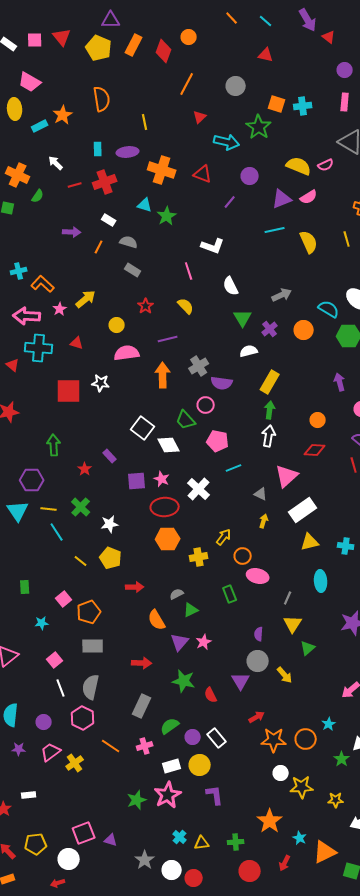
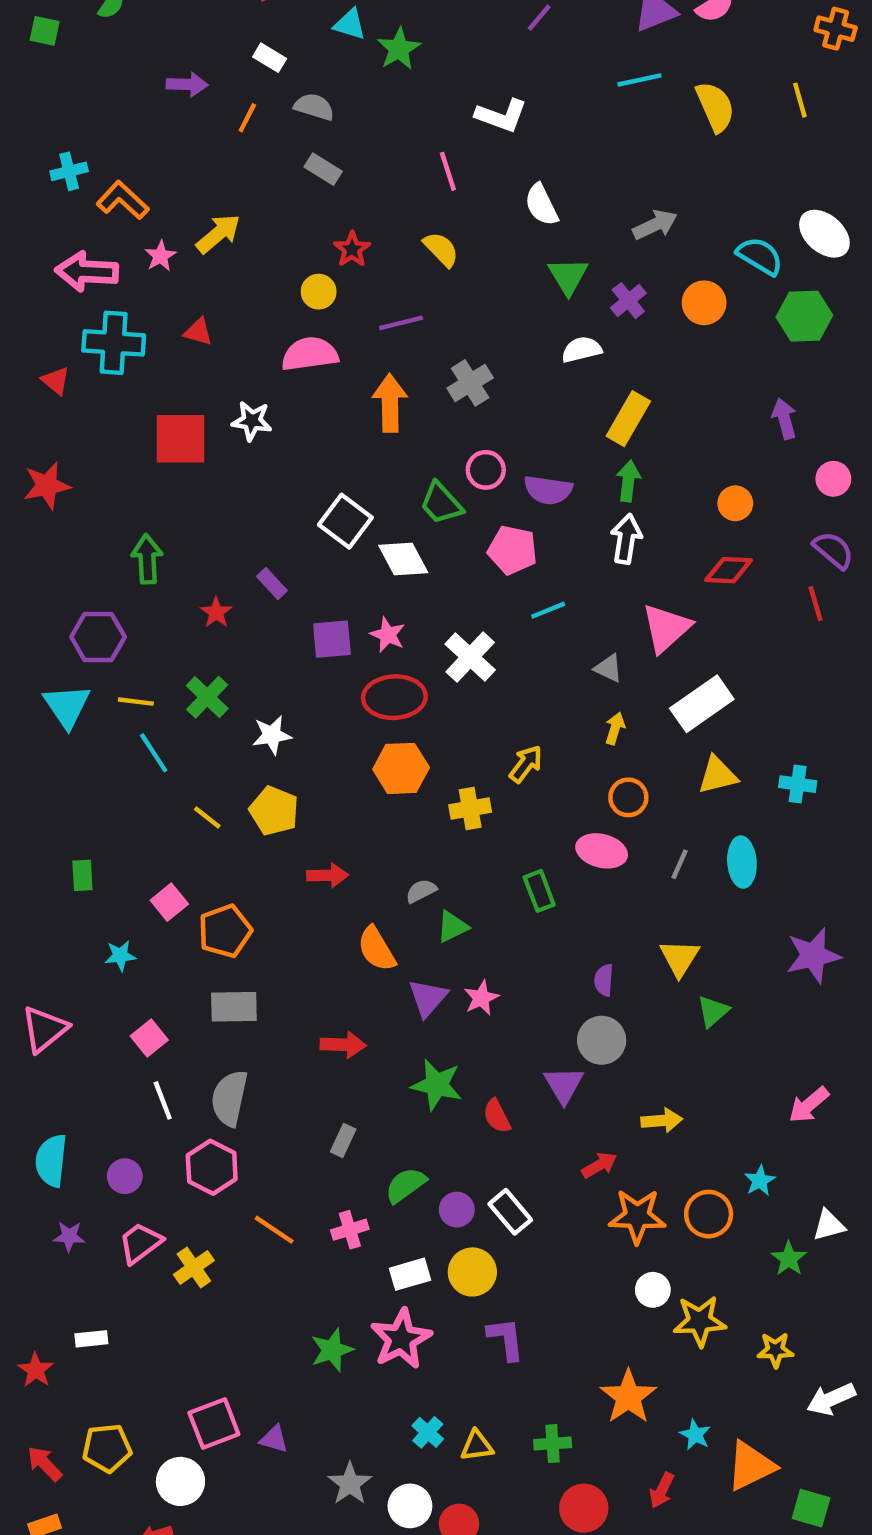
yellow circle: (117, 325) -> (319, 292), moved
purple semicircle: (222, 383) -> (548, 490), moved
orange circle: (243, 556) -> (628, 797), moved
gray line: (288, 598) -> (680, 864), moved
yellow arrow: (285, 675) -> (662, 1120), moved, turned -54
gray rectangle: (142, 706) -> (343, 1141), size x0.6

